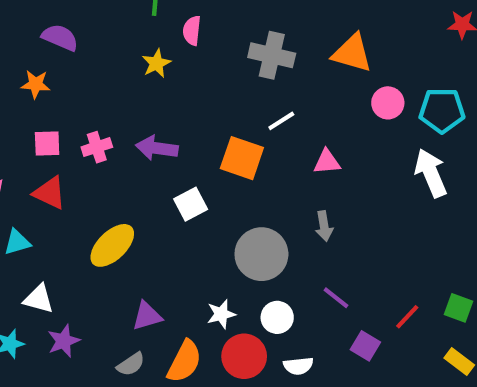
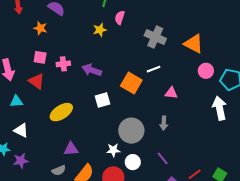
white star: (221, 314) -> (113, 150), moved
purple star: (64, 341) -> (21, 161), moved

